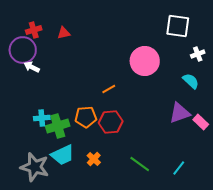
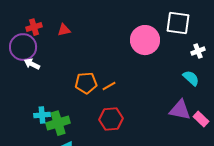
pink circle: (145, 61) -> (145, 40), moved
purple triangle: (180, 113) -> (180, 110), turned 30
orange pentagon: (86, 117) -> (86, 83), moved

